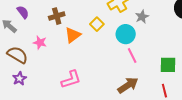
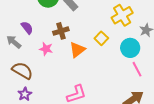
pink star: (40, 43) -> (46, 49), moved

